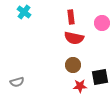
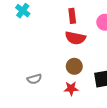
gray semicircle: (17, 82) -> (34, 79), moved
red star: (80, 86) -> (71, 88), moved

